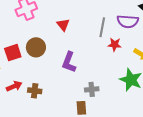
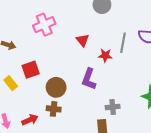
red star: (115, 45) -> (105, 55), moved
brown circle: (36, 47) -> (56, 87), moved
red arrow: (14, 86) -> (30, 120), moved

